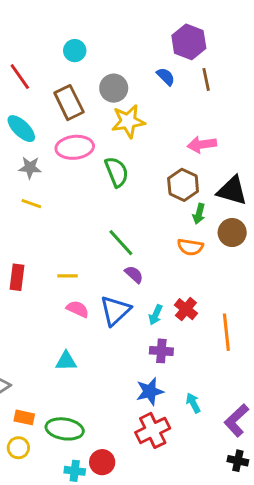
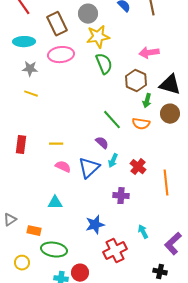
cyan ellipse: (21, 129) -> (24, 42), turned -45
green semicircle: (117, 172) -> (104, 64), moved
green line: (121, 243) -> (112, 120), moved
cyan arrow: (156, 315) -> (113, 161), moved
blue star: (150, 391) -> (95, 225), moved
orange rectangle: (24, 417) -> (34, 231), moved
black cross: (238, 461) -> (160, 272), moved

